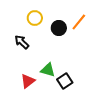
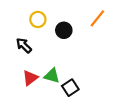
orange line: (79, 22) -> (97, 18), moved
red triangle: (28, 81) -> (30, 78), moved

